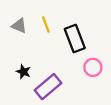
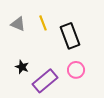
pink circle: (93, 67) -> (76, 70), moved

